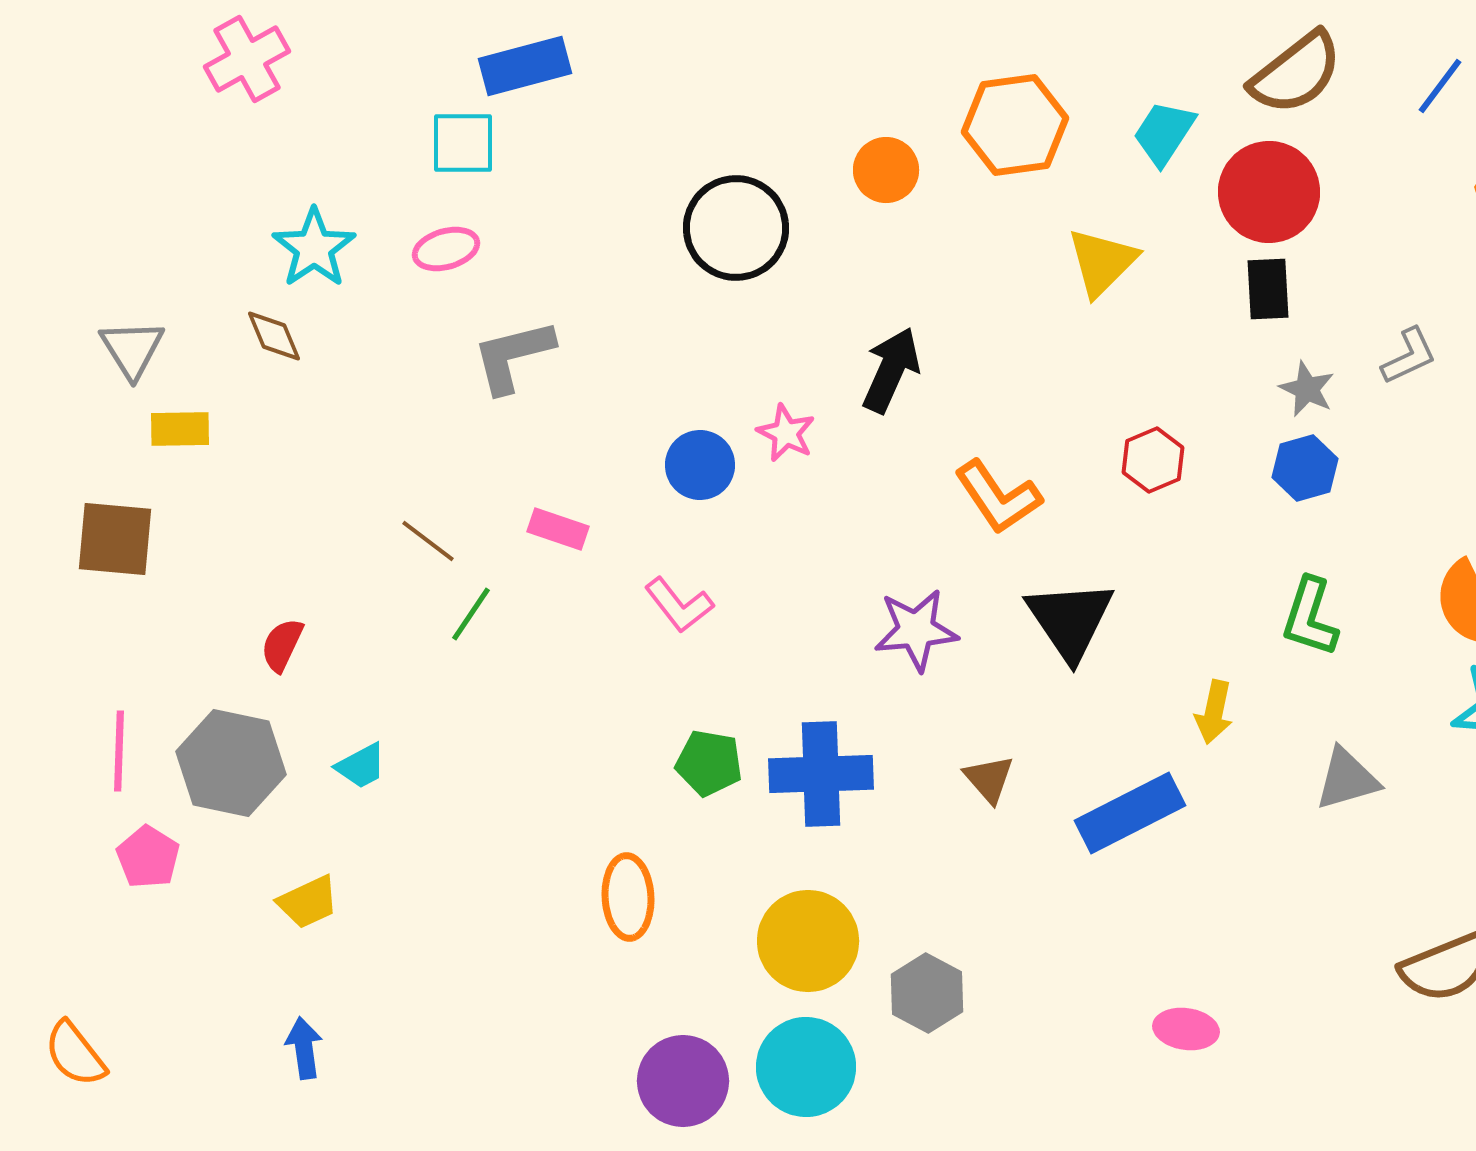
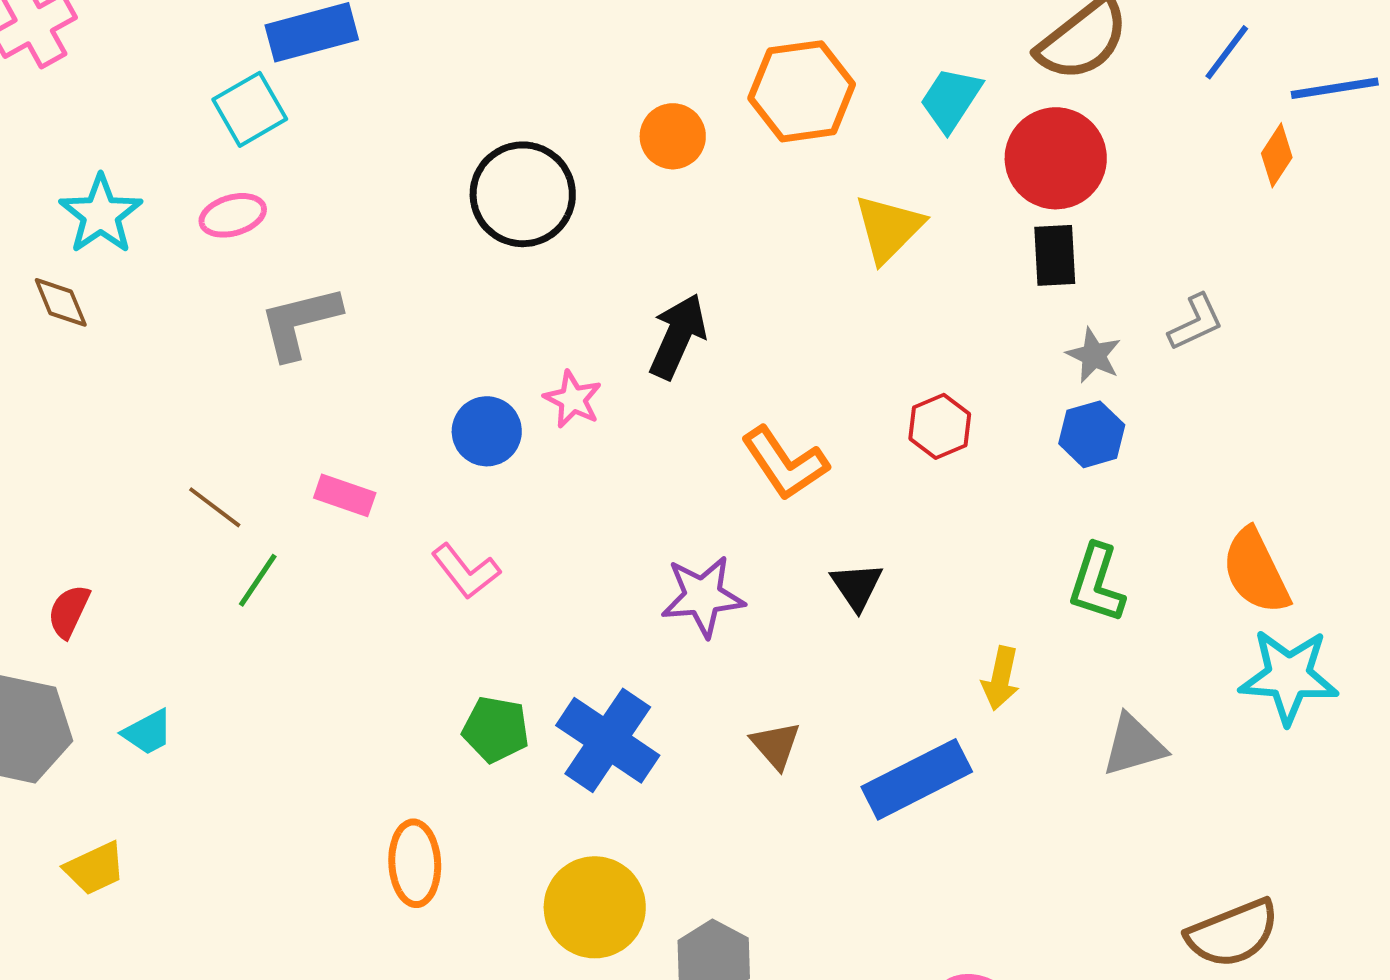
cyan square: (463, 143) -> (250, 109), turned -30
black triangle: (1070, 620) -> (857, 586), size x0.6
blue cross: (821, 774) -> (608, 740), turned 36

